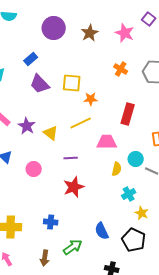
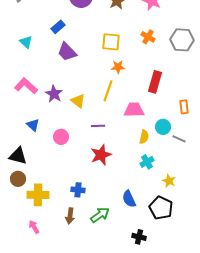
yellow square: (72, 83) -> (111, 42), moved
yellow line: (81, 123) -> (108, 91), turned -45
cyan cross: (129, 194) -> (147, 162), moved
brown arrow: (45, 258) -> (70, 216), moved

